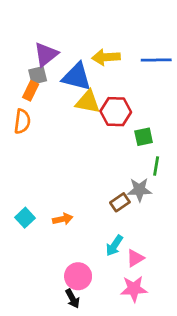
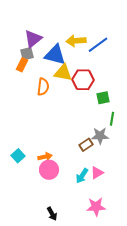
blue line: (156, 60) -> (98, 45), moved, turned -35
orange semicircle: (22, 121) -> (43, 87), moved
pink triangle: (135, 258) -> (97, 173), moved
pink circle: (78, 276) -> (49, 170), moved

